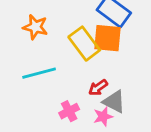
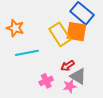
orange star: (35, 27) -> (15, 28), moved

